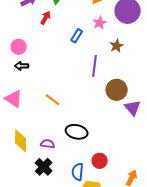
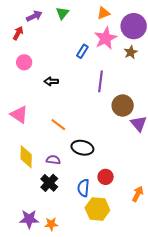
red arrow: (46, 18) -> (18, 33), moved
pink star: (100, 23) -> (106, 38), size x1.6
brown star: (117, 46) -> (131, 52), moved
black arrow: (22, 66) -> (51, 81), moved
orange line: (53, 100) -> (58, 125), moved

